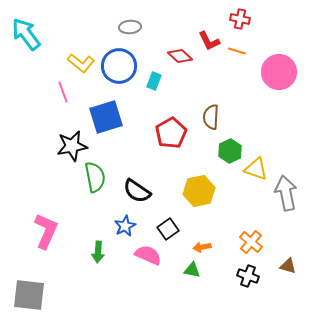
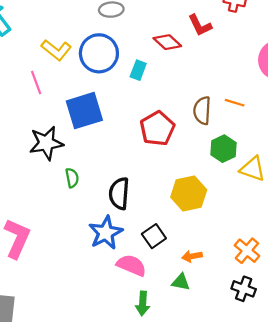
orange line: (237, 51) -> (235, 103), moved
green semicircle: (95, 177) -> (72, 178), size x0.6
black semicircle: (137, 191) -> (119, 193), turned 60
blue star: (125, 226) -> (106, 233), size x1.4
green arrow: (98, 252) -> (143, 303), moved

